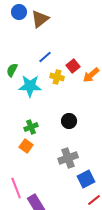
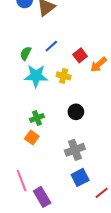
green semicircle: (12, 70) -> (26, 53), moved
yellow cross: (57, 77) -> (64, 76), moved
blue square: (86, 179) -> (80, 177), moved

